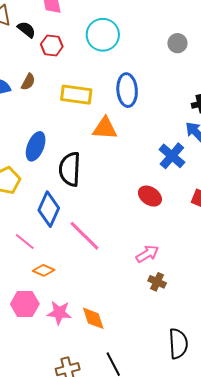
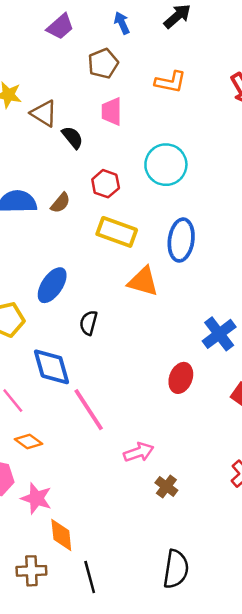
red hexagon: (52, 45) -> (106, 184), moved
black semicircle: (70, 169) -> (88, 323), size x0.6
red ellipse: (150, 196) -> (181, 378), turned 65
blue diamond: (49, 209) -> (51, 367), turned -52
pink arrow: (147, 254) -> (139, 452), moved
orange diamond: (93, 318) -> (61, 535), moved

